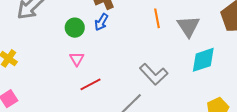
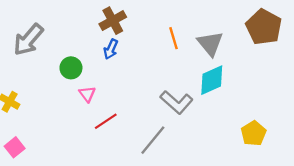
green circle: (75, 28) -> (71, 68), moved
cyan diamond: (203, 60) -> (212, 80), moved

